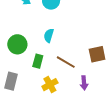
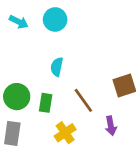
green circle: (17, 44) -> (17, 97), moved
brown line: (66, 62) -> (83, 100), turned 30

